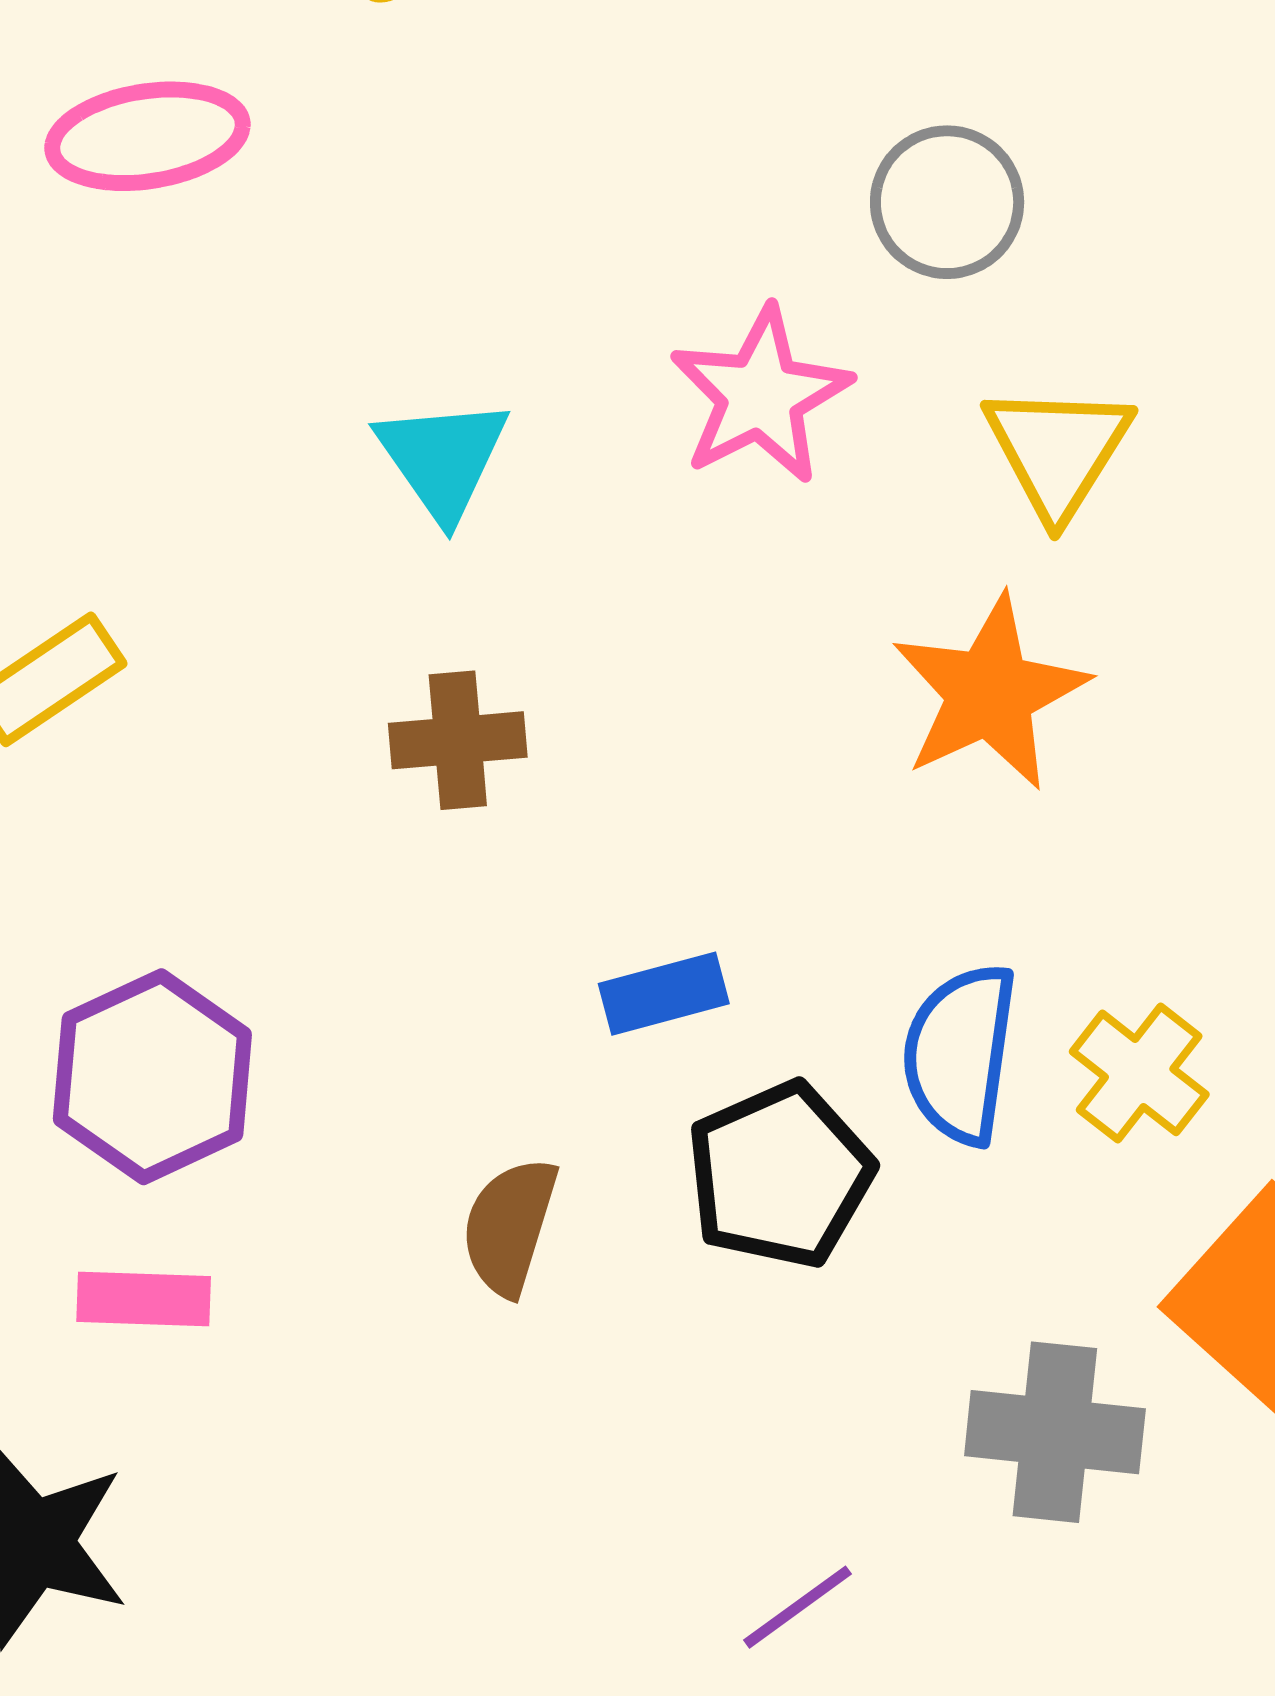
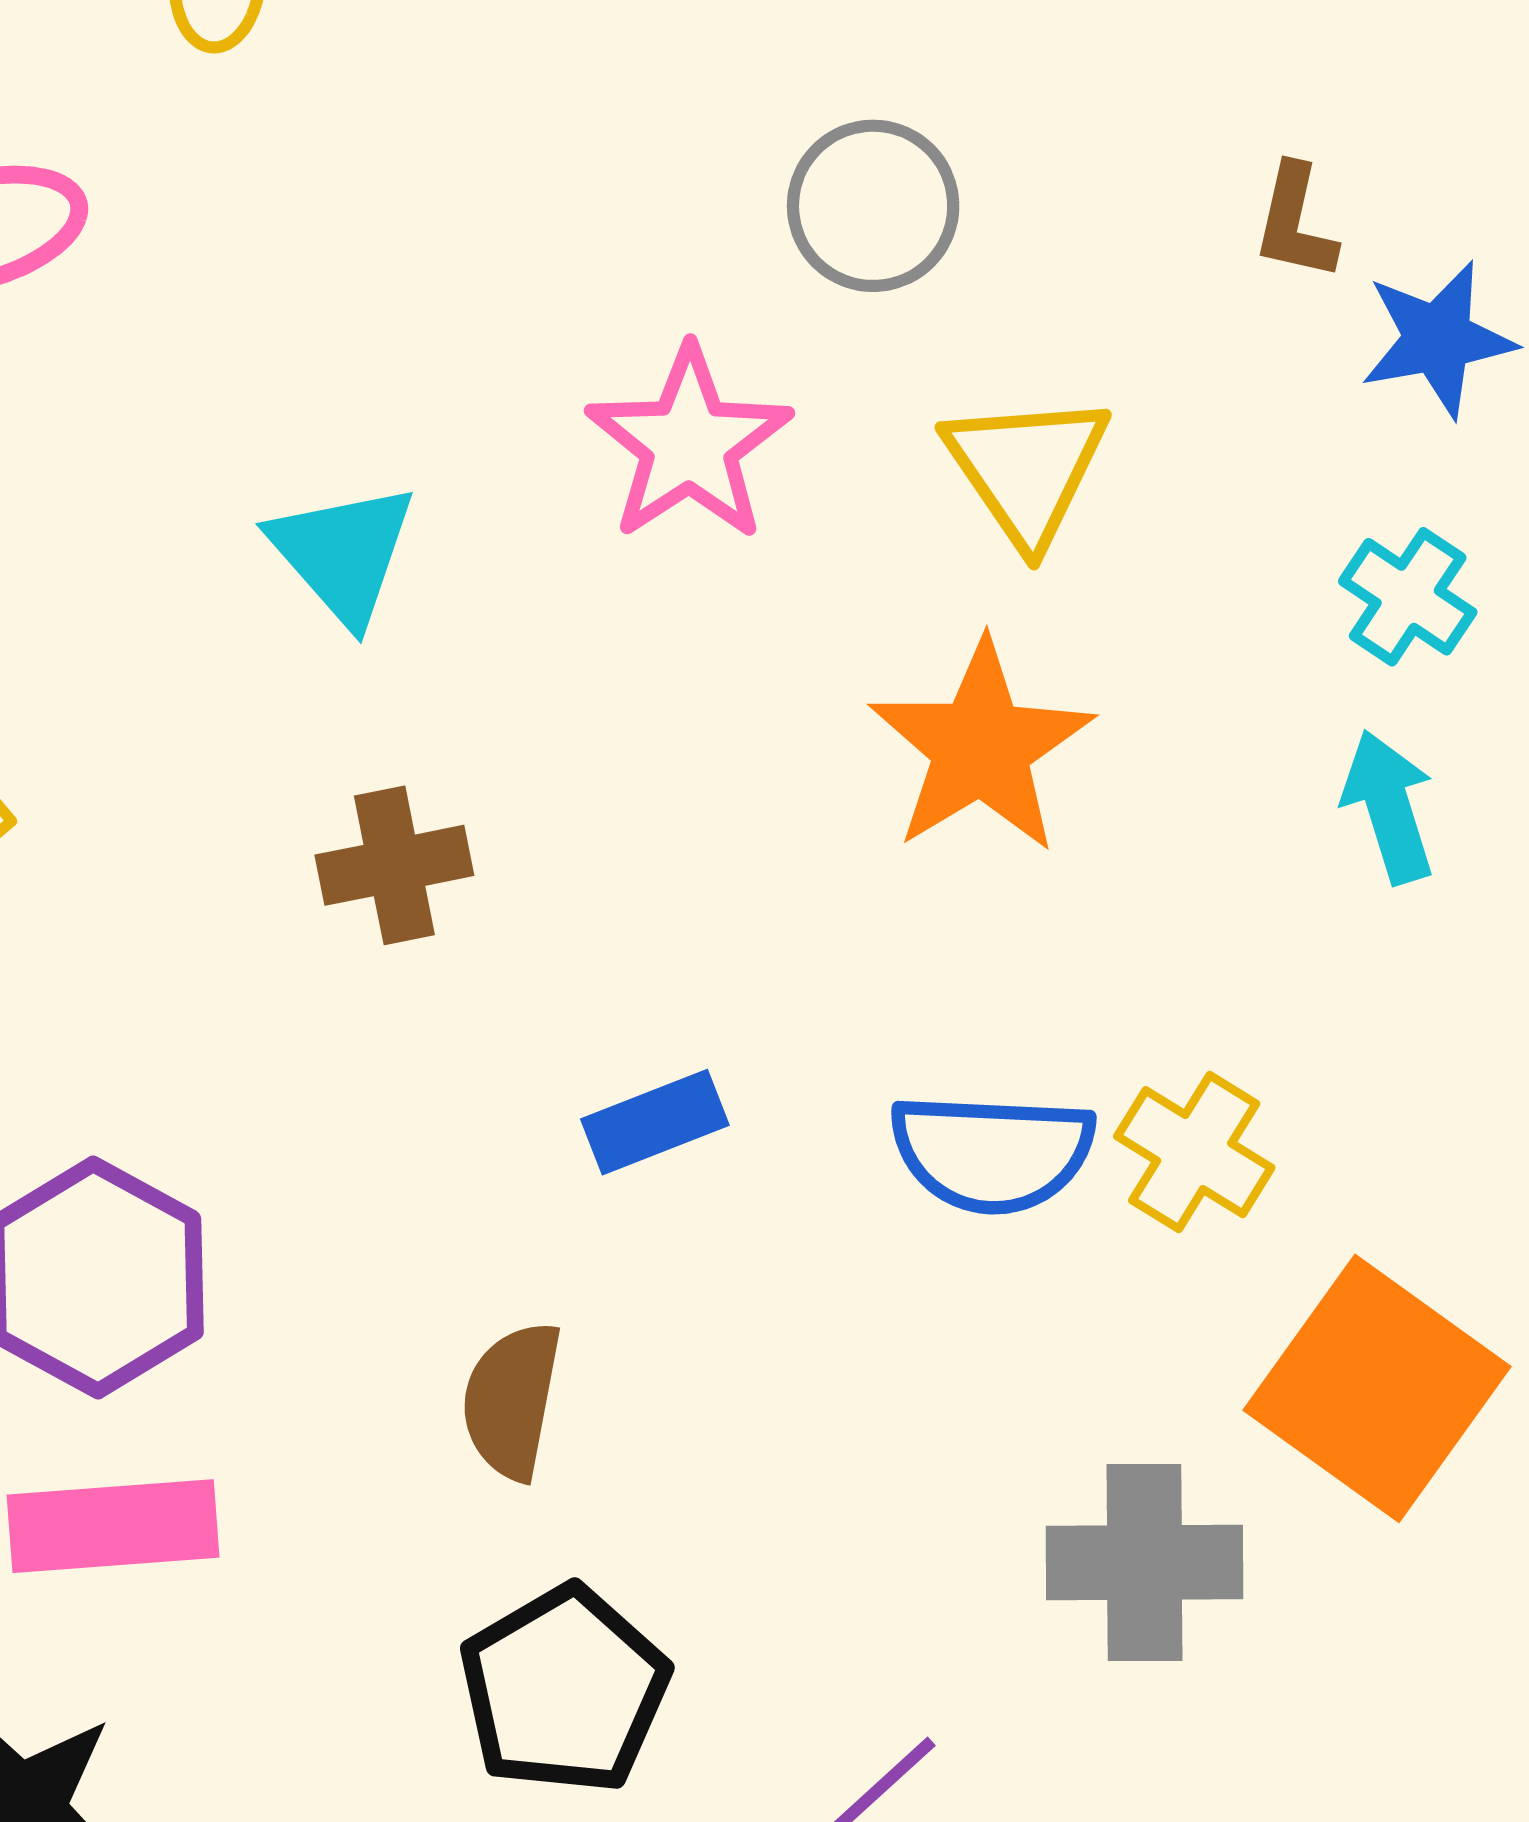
blue semicircle: (960, 1054) -> (992, 1153), turned -89
black pentagon: (780, 1175) -> (564, 1690), moved
pink rectangle: (144, 1299) -> (113, 1526), size x1.4

